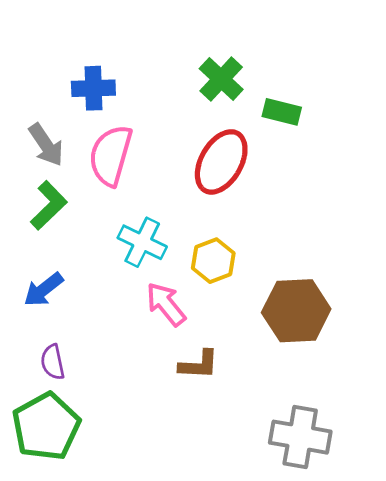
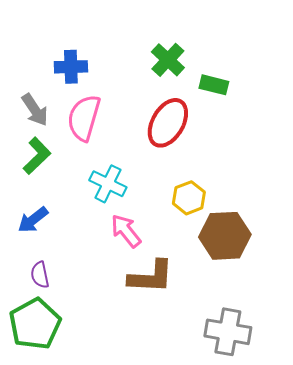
yellow hexagon: (213, 261) -> (189, 198), moved
brown L-shape: (199, 365) -> (151, 277), size x1.5

